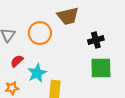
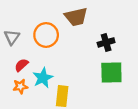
orange star: (12, 88) -> (20, 86), moved

